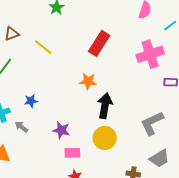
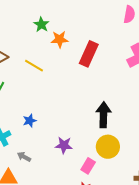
orange star: (88, 81) -> (60, 39), moved
gray arrow: (21, 127) -> (24, 157), moved
pink rectangle: (72, 153) -> (88, 166), moved, turned -49

